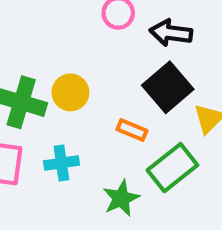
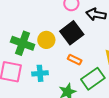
black square: (168, 87) -> (72, 33), moved

